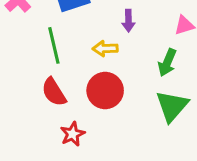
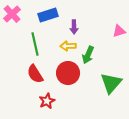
purple arrow: (128, 21) -> (74, 27), moved
green arrow: (167, 63) -> (88, 55), moved

